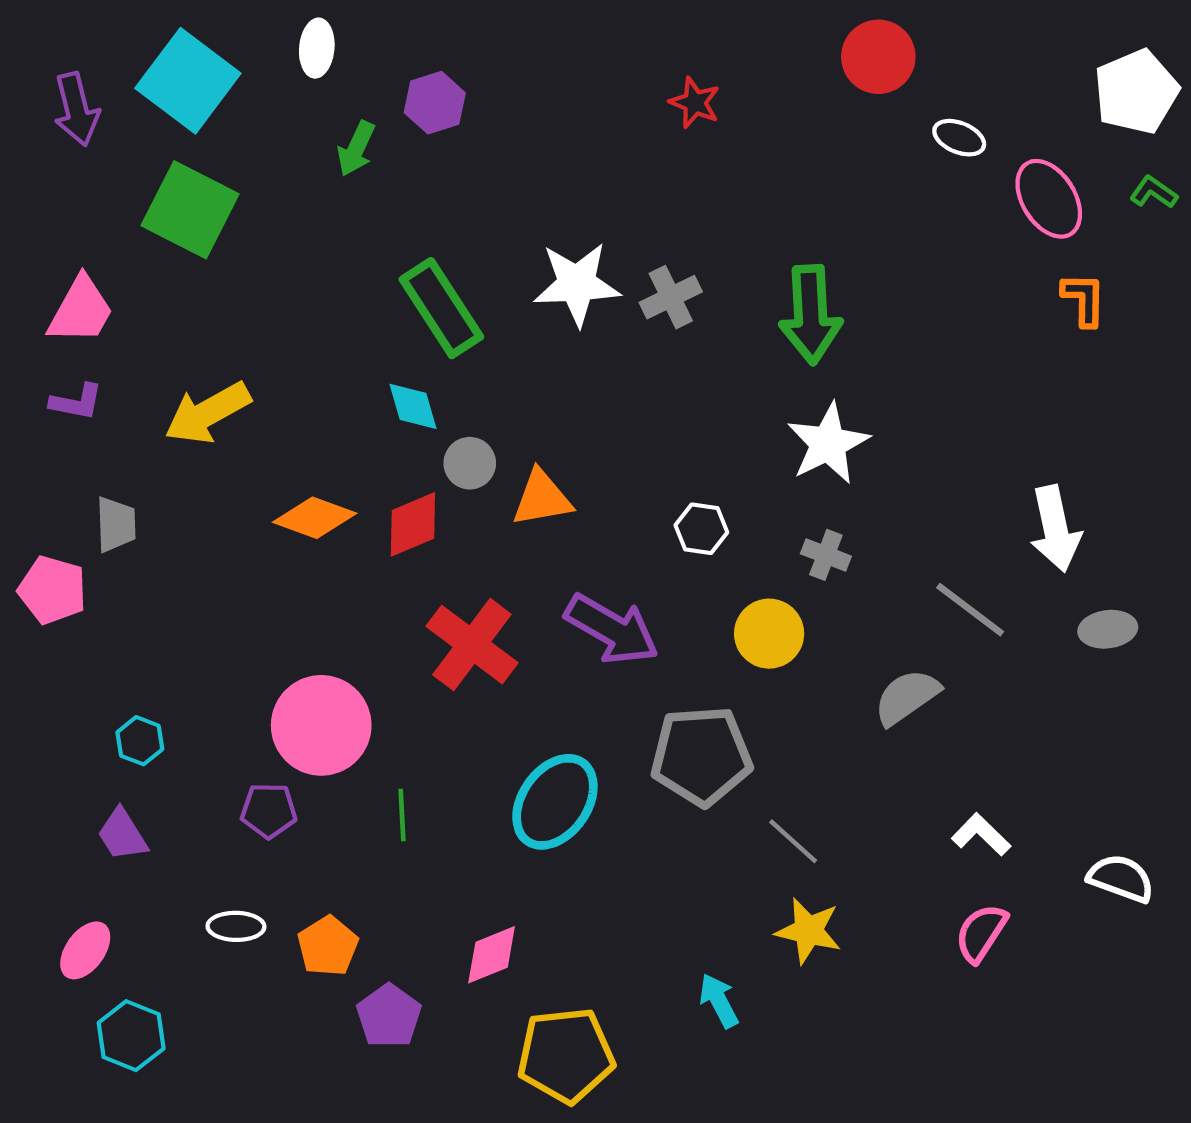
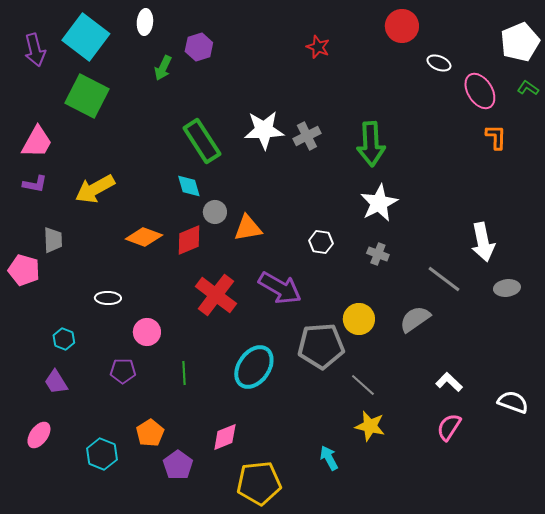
yellow circle: (769, 634) -> (359, 319), moved
pink circle: (321, 725) -> (147, 332), size x0.6
white ellipse: (236, 926) -> (108, 298), moved
cyan hexagon: (131, 1036) -> (102, 454), moved

